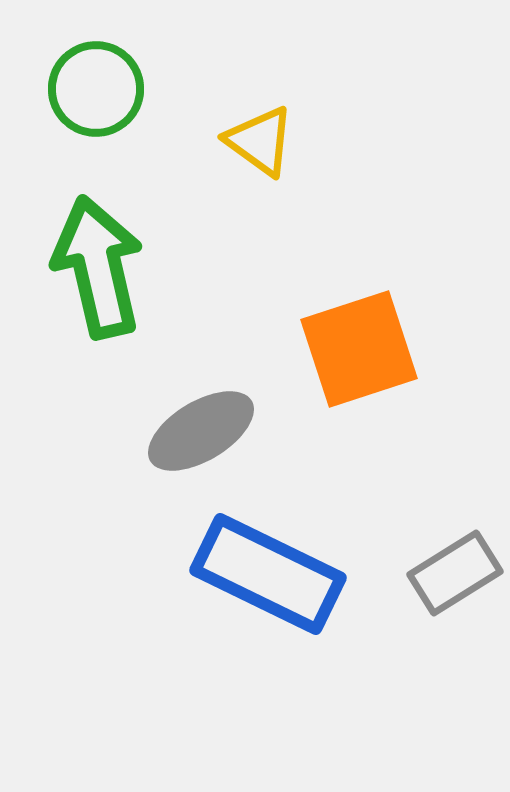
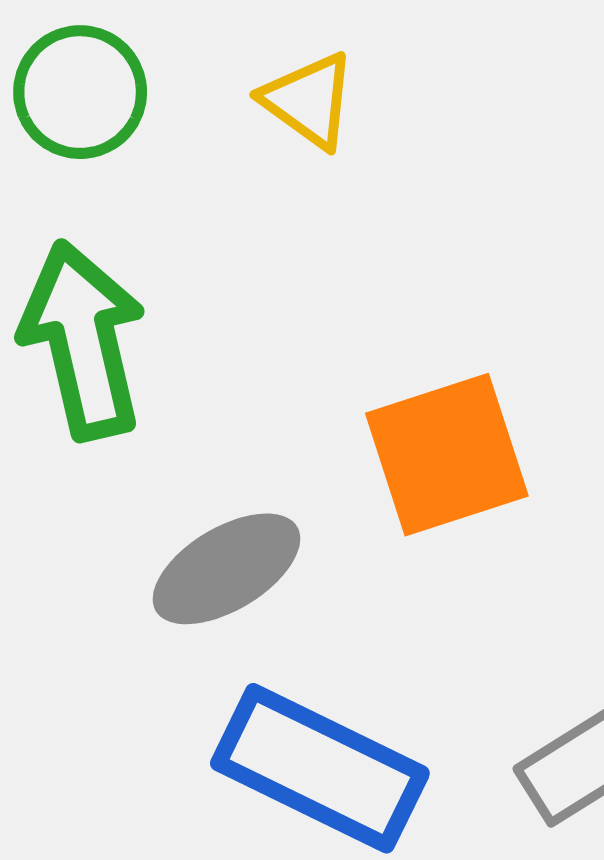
yellow triangle: (260, 141) -> (309, 100), moved

